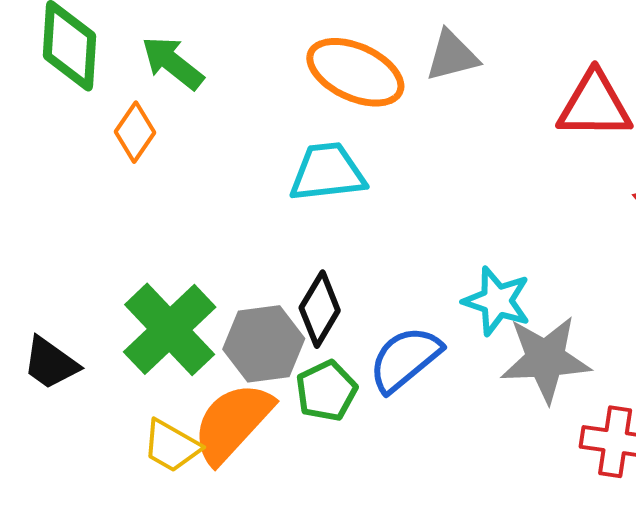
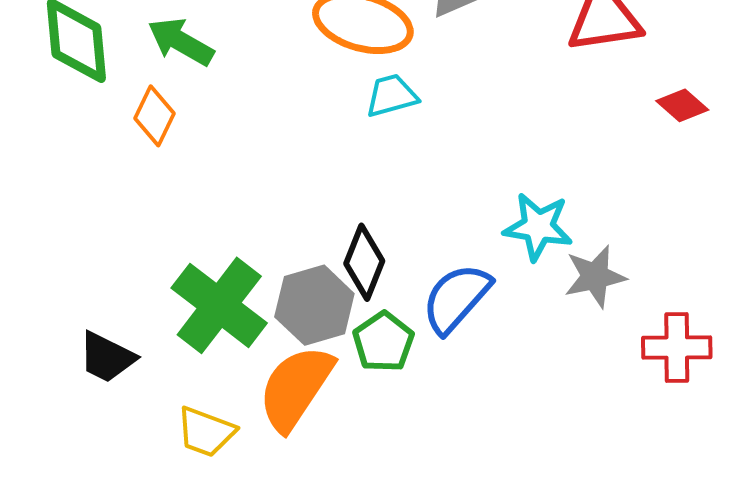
cyan trapezoid: (327, 172) -> (392, 96), moved, size x0.7
gray star: (545, 359) -> (595, 277), size x0.7
yellow trapezoid: (171, 446) -> (206, 432), moved

